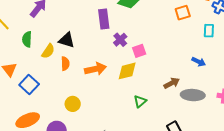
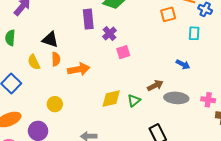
purple cross: (120, 40) -> (109, 34), moved
yellow semicircle: (48, 51) -> (34, 62), moved, turned 119
orange semicircle: (65, 64) -> (56, 59), moved
yellow diamond: (127, 71) -> (111, 99), moved
green triangle: (140, 101) -> (134, 101), moved

